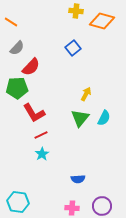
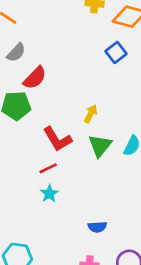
blue square: (73, 48) -> (116, 53), moved
yellow arrow: (86, 94) -> (91, 114), moved
red L-shape: (34, 113) -> (57, 139), moved

